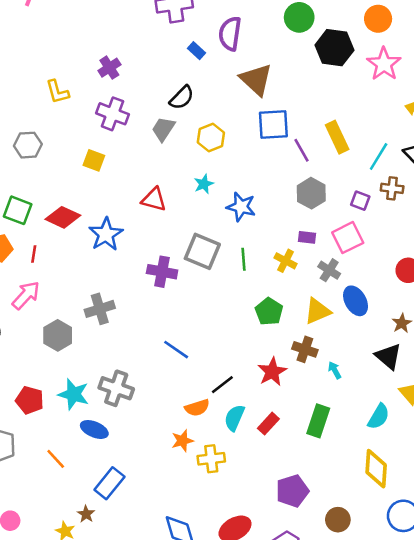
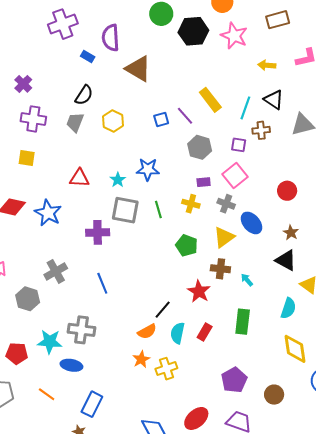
blue square: (273, 124) -> (161, 120), moved, size x0.6
cyan star: (204, 184) -> (118, 180), moved
blue line: (176, 350) -> (102, 283), moved, turned 45

